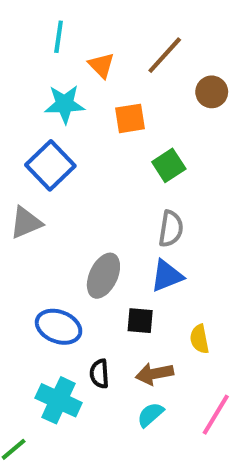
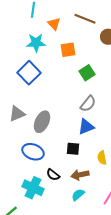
brown line: (165, 55) -> (85, 19), turned 70
gray triangle: (26, 223) -> (17, 114), moved
gray semicircle: (171, 229) -> (88, 104), turned 30
gray ellipse: (103, 276) -> (42, 122), moved
black semicircle: (99, 374) -> (53, 175), turned -48

